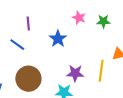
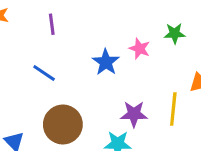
pink star: (79, 18) -> (140, 49), moved
purple line: (28, 23) -> (52, 24), moved

